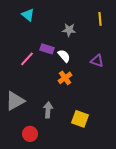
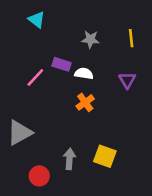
yellow line: (100, 19) -> (131, 38), moved
white semicircle: (64, 56) -> (84, 74), turned -40
purple triangle: (97, 61) -> (127, 80), turned 40
gray arrow: (48, 110) -> (69, 159), moved

